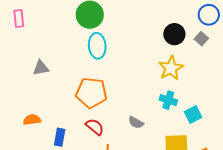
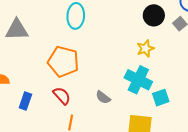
gray triangle: (41, 68) -> (17, 30), size x1.4
yellow star: (171, 68) -> (145, 48), size x0.7
cyan cross: (168, 100) -> (138, 80), size x1.5

